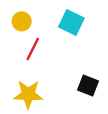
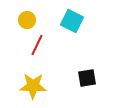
black square: (88, 85) -> (87, 78), turned -30

